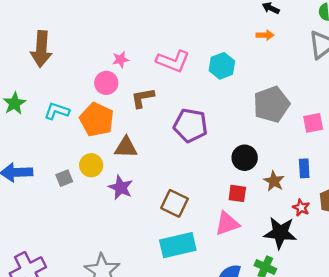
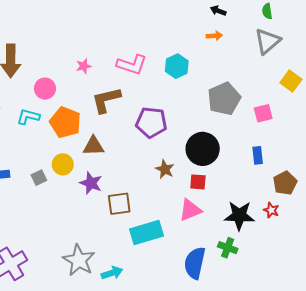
pink circle: (106, 83) -> (45, 89), moved
brown L-shape: (143, 98) -> (106, 100), size x1.4
black circle: (245, 158) -> (203, 149), size x1.4
brown star: (274, 181) -> (165, 169), moved
brown square: (175, 203) -> (119, 204), moved, turned -30
red star: (301, 208) -> (271, 210), moved

